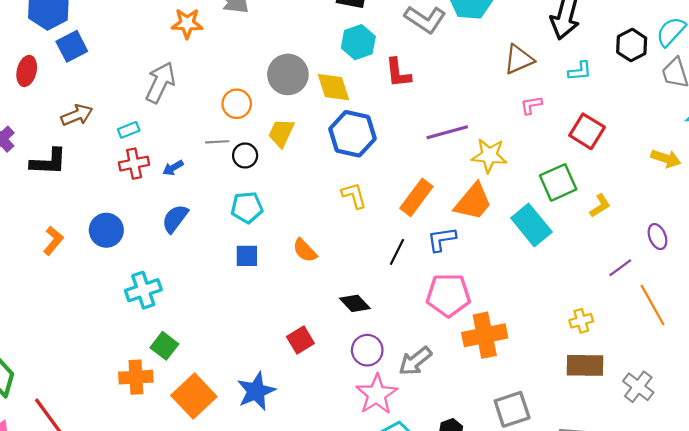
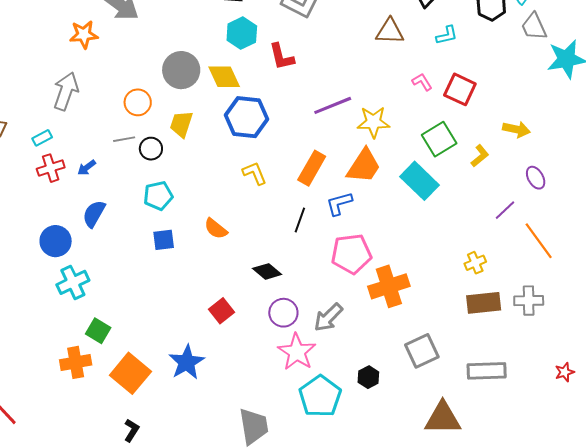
brown triangle: (519, 59) -> (390, 31), turned 32
pink L-shape: (531, 105) -> (422, 82), moved, turned 75
yellow arrow: (666, 159) -> (516, 129), moved
blue circle: (106, 230) -> (56, 241), moved
gray cross: (638, 387) -> (529, 301), moved, turned -32

